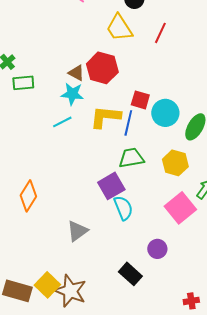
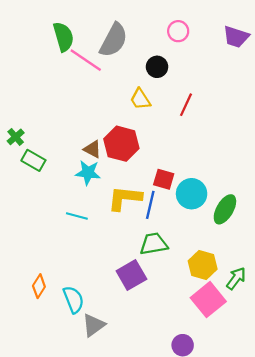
yellow trapezoid: (119, 28) -> (140, 99), size x0.7
green rectangle: (23, 83) -> (33, 160), turned 35
cyan line: (62, 122) -> (77, 216), moved, turned 42
yellow hexagon: (175, 163) -> (203, 265), moved
orange diamond: (28, 196) -> (39, 286), size x0.7
cyan semicircle: (123, 208) -> (73, 300), moved

